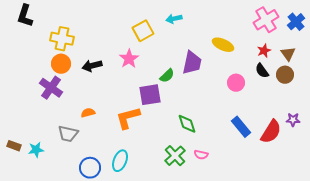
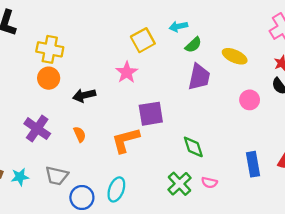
black arrow: (92, 66) -> (84, 95), moved
green semicircle: (167, 76) -> (193, 45), moved
purple cross: (51, 88) -> (37, 129), moved
orange semicircle: (88, 113) -> (80, 134), turned 80
blue rectangle: (241, 127) -> (253, 164), moved, turned 30
gray trapezoid: (68, 134) -> (57, 176), moved

